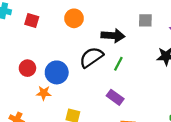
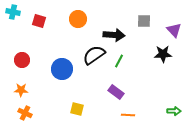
red circle: (27, 68) -> (22, 60), moved
orange star: (44, 93) -> (21, 90), moved

